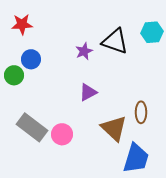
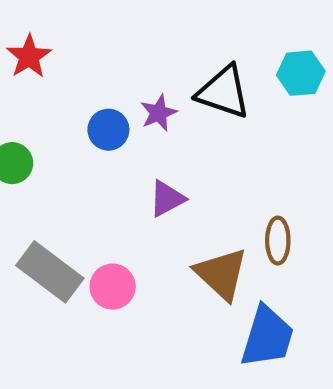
red star: (22, 24) -> (29, 56), turned -30
blue circle: (31, 59) -> (108, 130), moved

